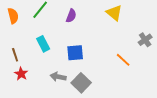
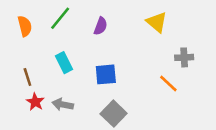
gray cross: (145, 40) -> (184, 57), moved, turned 32
gray arrow: (58, 77) -> (63, 104), moved

